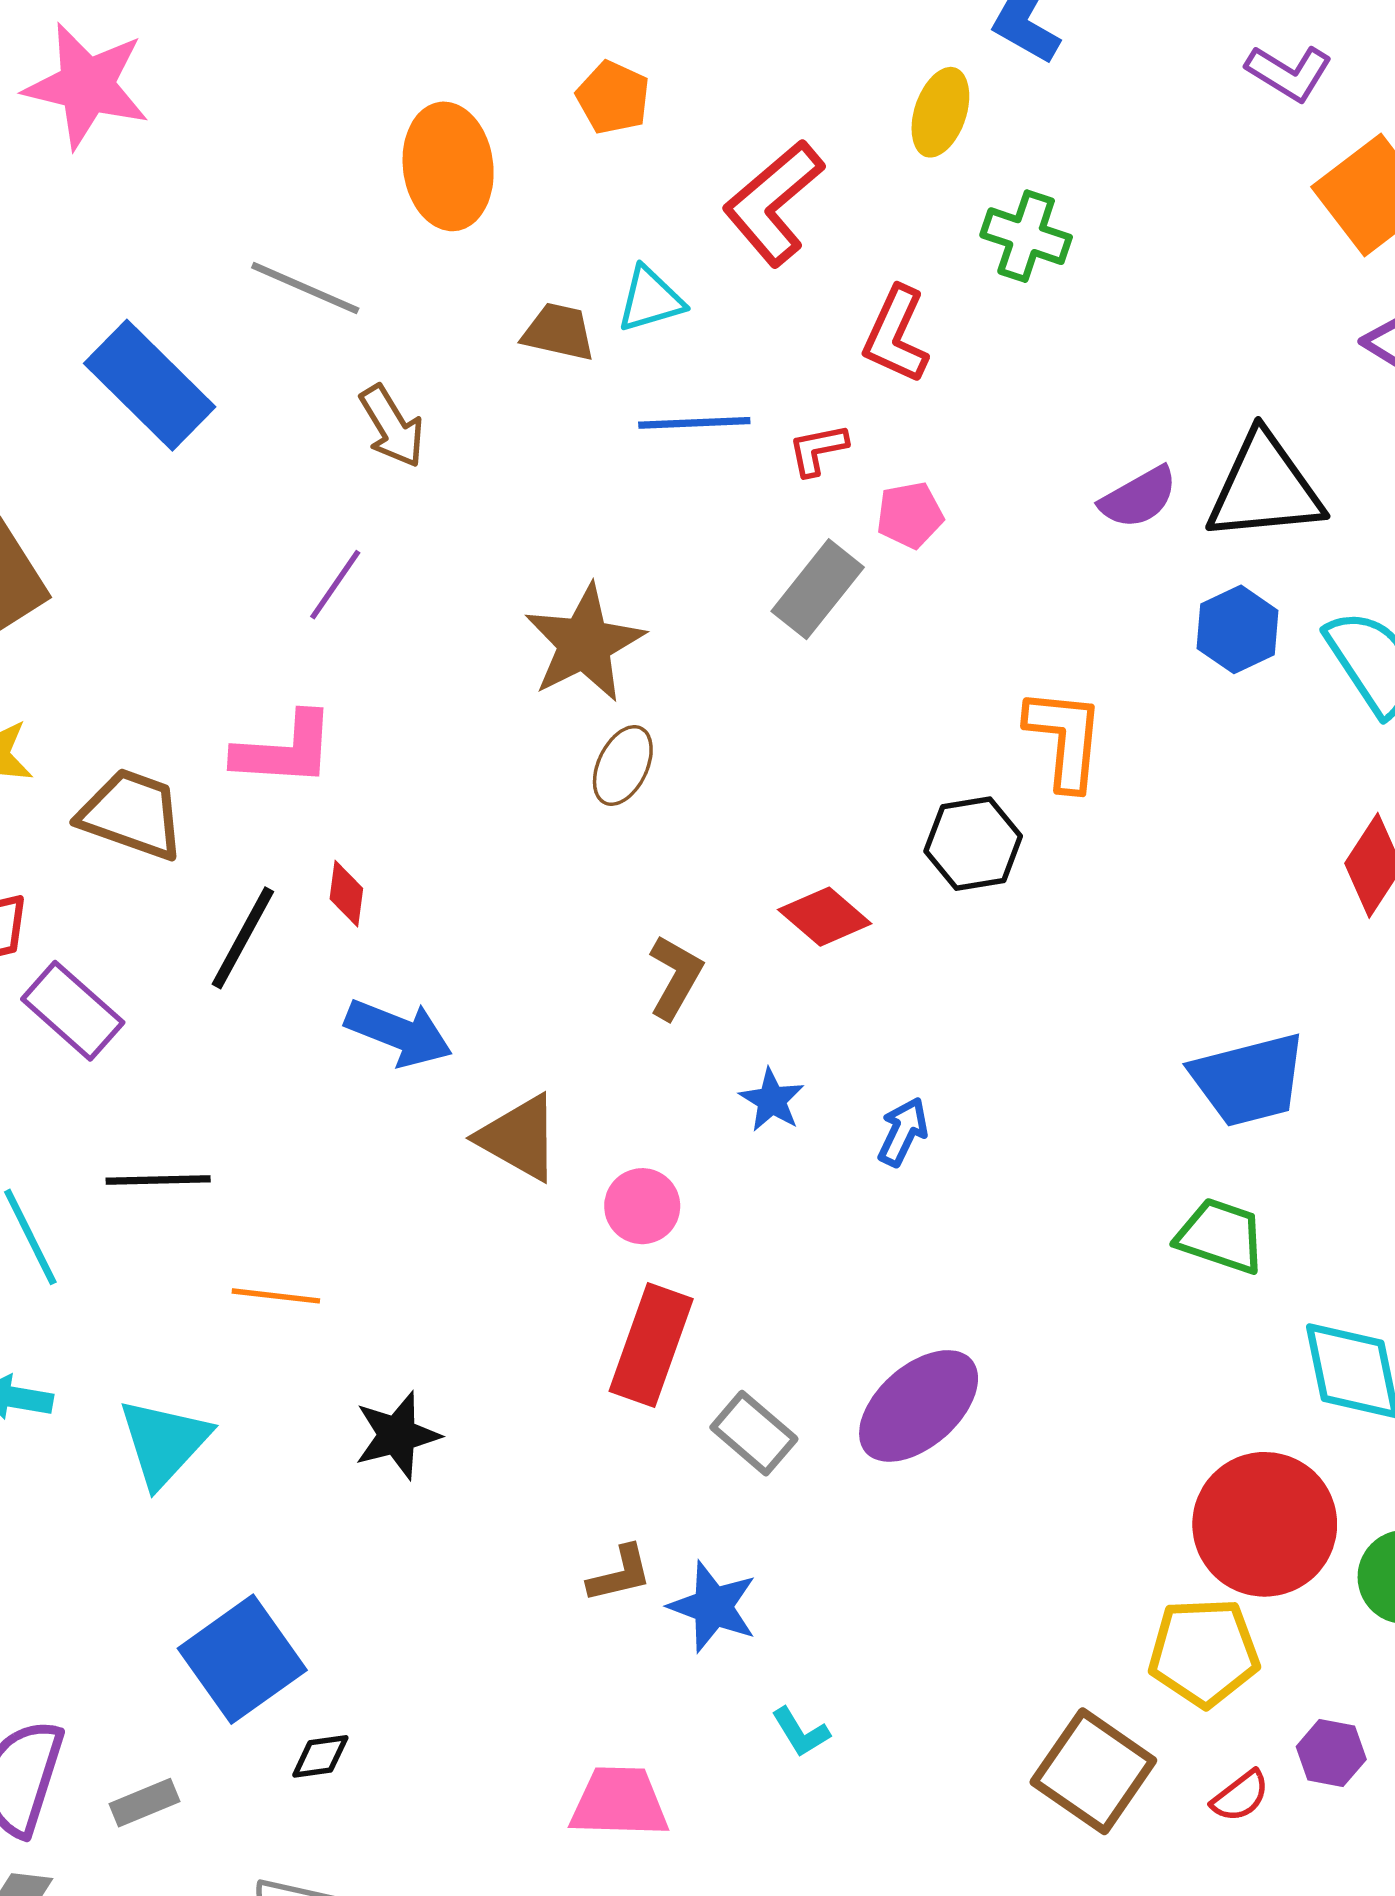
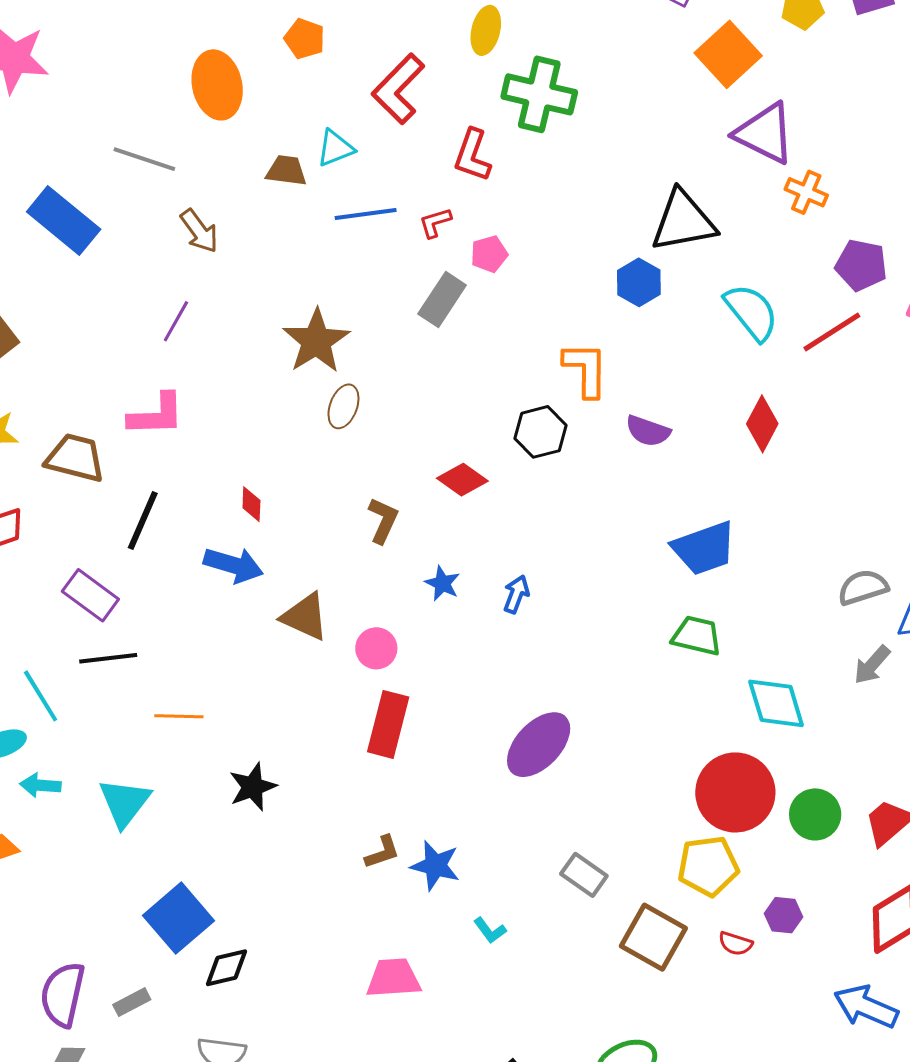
green cross: (1026, 236) -> (539, 94), size x1.5
purple semicircle: (1139, 497) -> (648, 431), moved, turned 54
blue hexagon: (1238, 629) -> (639, 282), moved
red diamond: (346, 894) -> (251, 504), moved
purple rectangle: (73, 1011) -> (90, 595), moved
gray rectangle: (754, 1433) -> (584, 875), moved
black diamond: (320, 1756) -> (226, 968), size x1.4
red semicircle: (1240, 1796) -> (736, 944), turned 60

